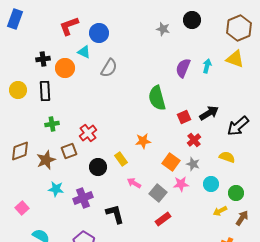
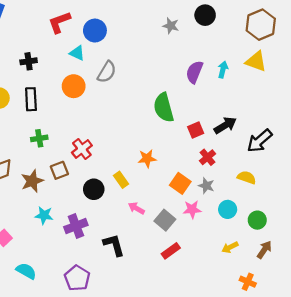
orange circle: (65, 68) -> (74, 86), moved
yellow arrow: (220, 211) -> (230, 247), moved

